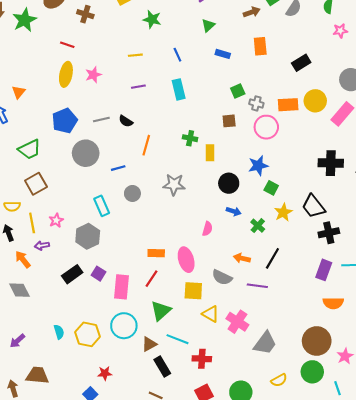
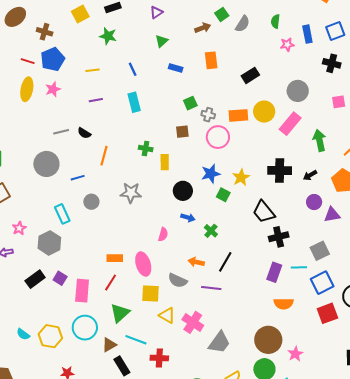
blue pentagon: (65, 121) -> (53, 59), moved
yellow star: (283, 212) -> (241, 177), moved
cyan semicircle: (59, 332) -> (23, 334), turned 144

